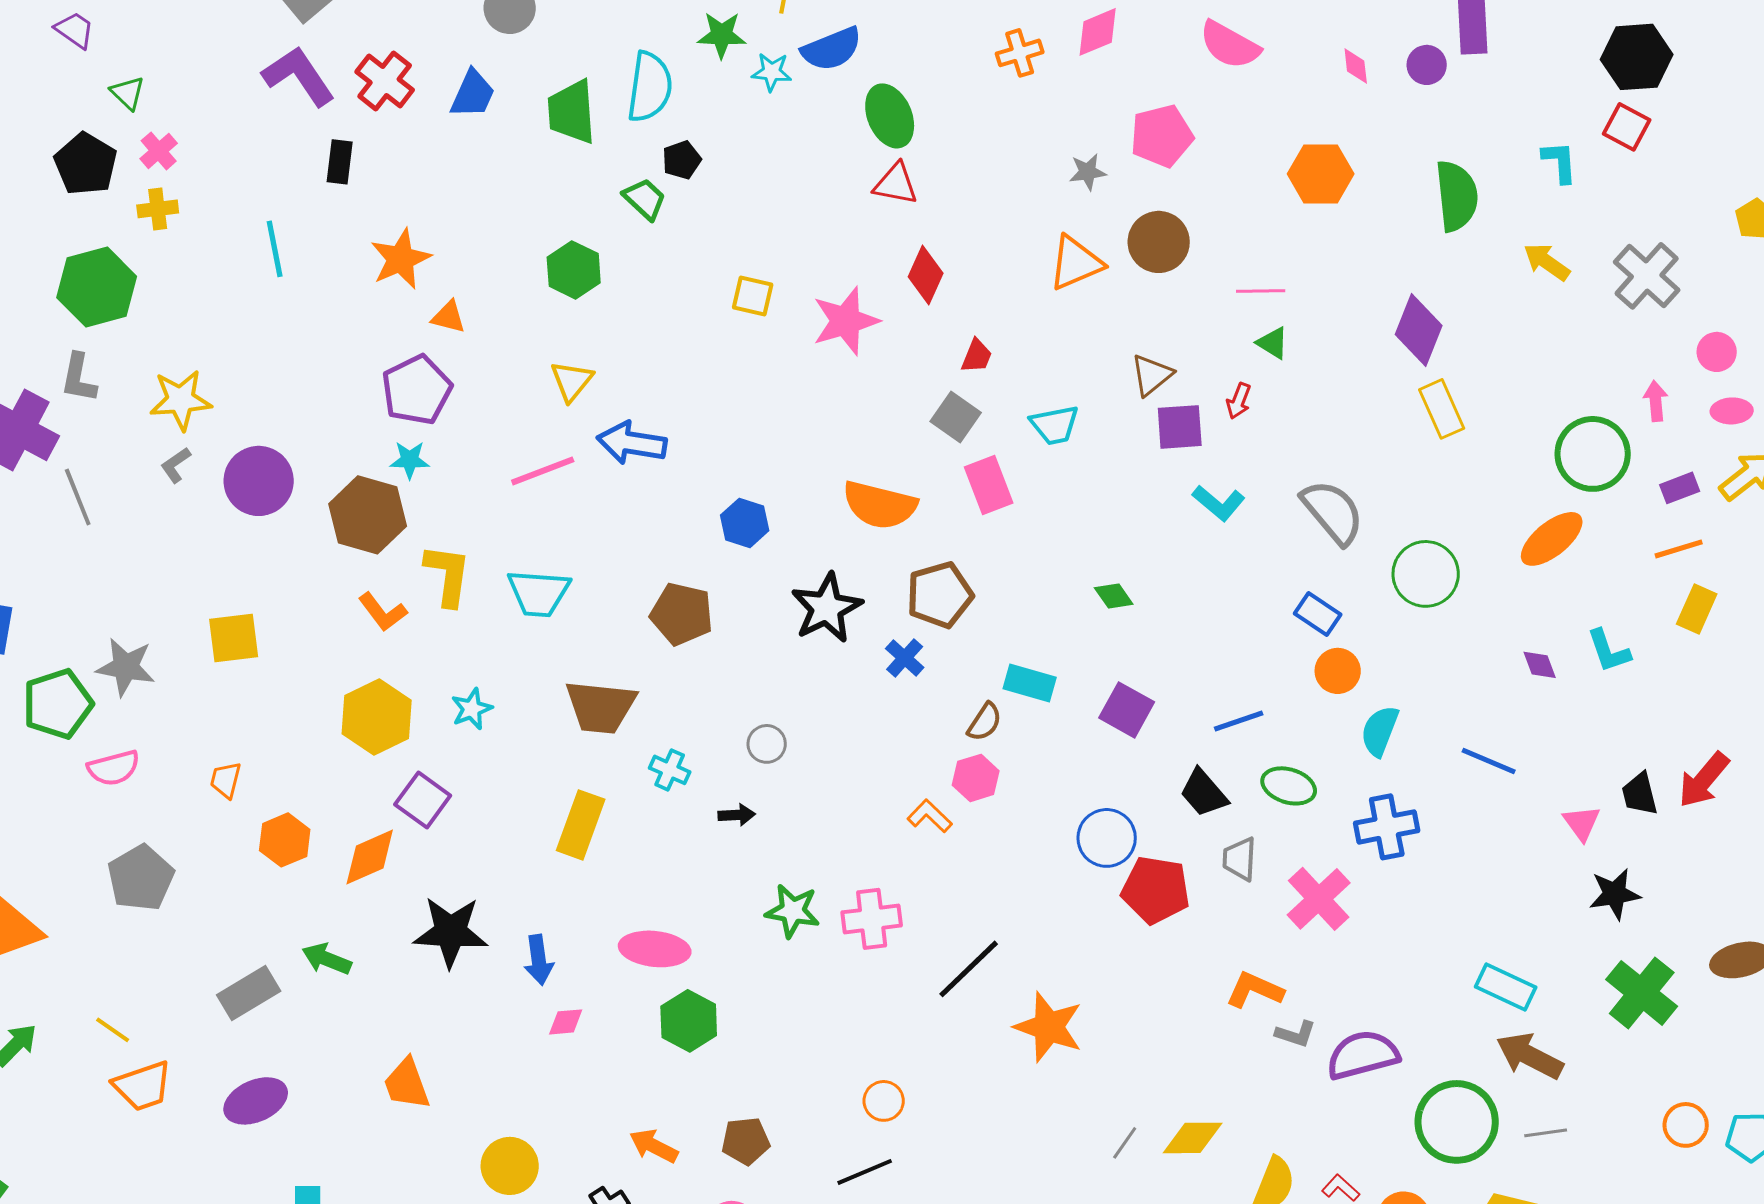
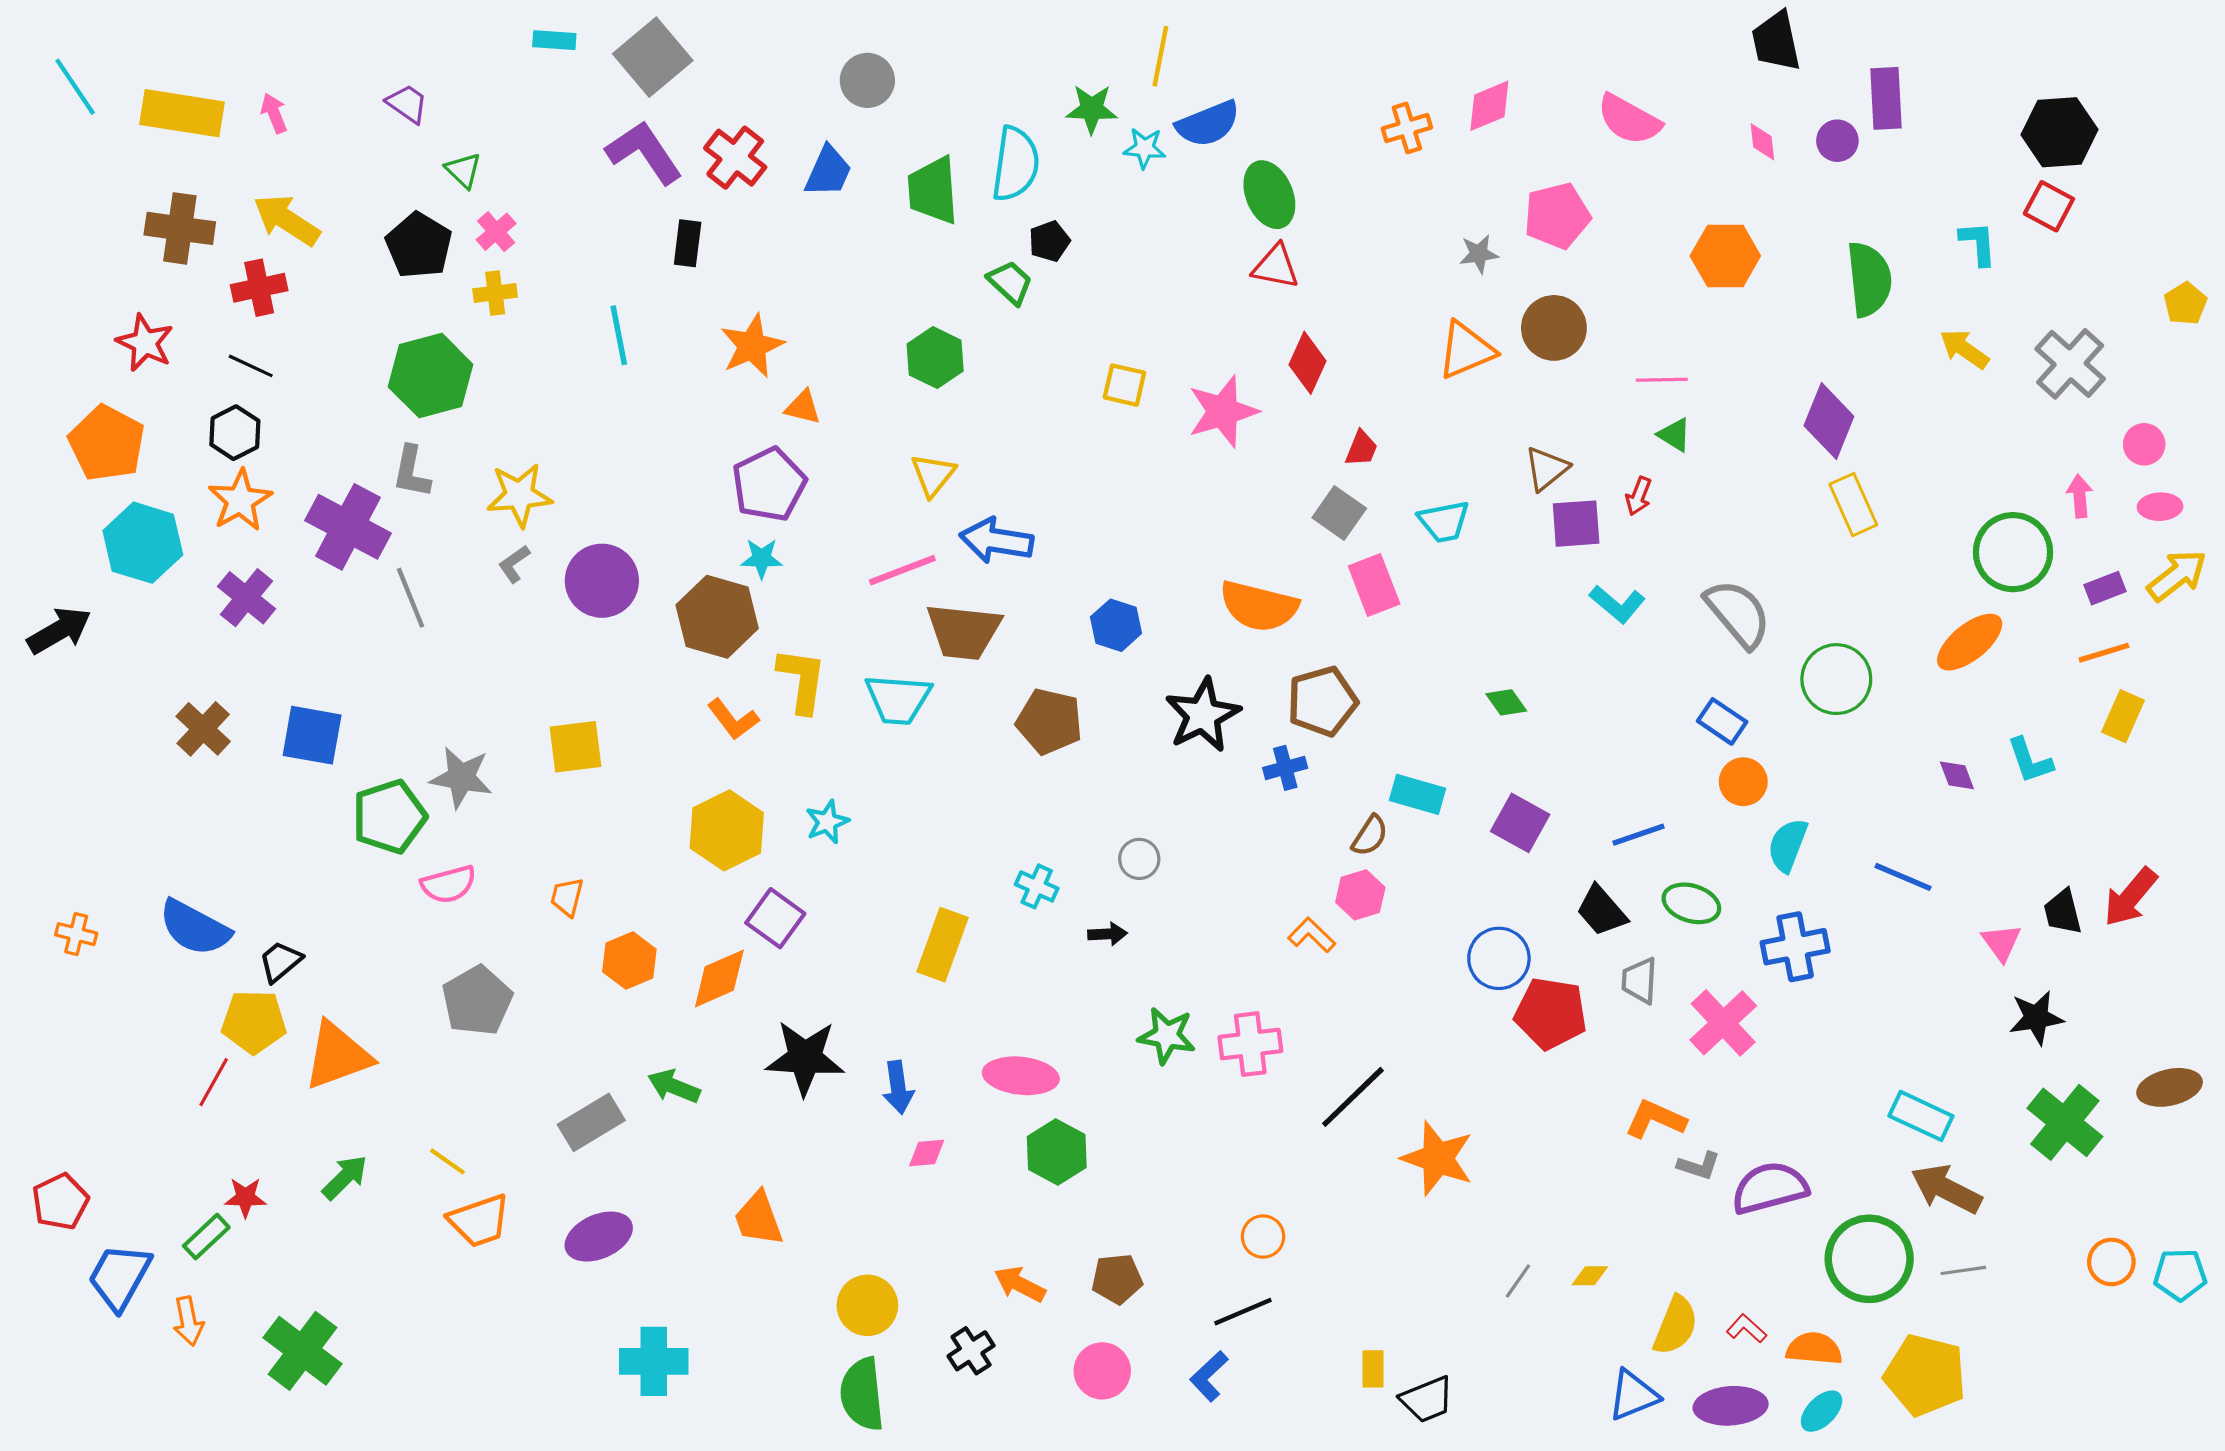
blue cross: (905, 658) -> (1285, 768), turned 33
brown trapezoid: (601, 707) -> (964, 632), moved
yellow diamond: (1193, 1138) -> (1590, 1276), size x0.6

